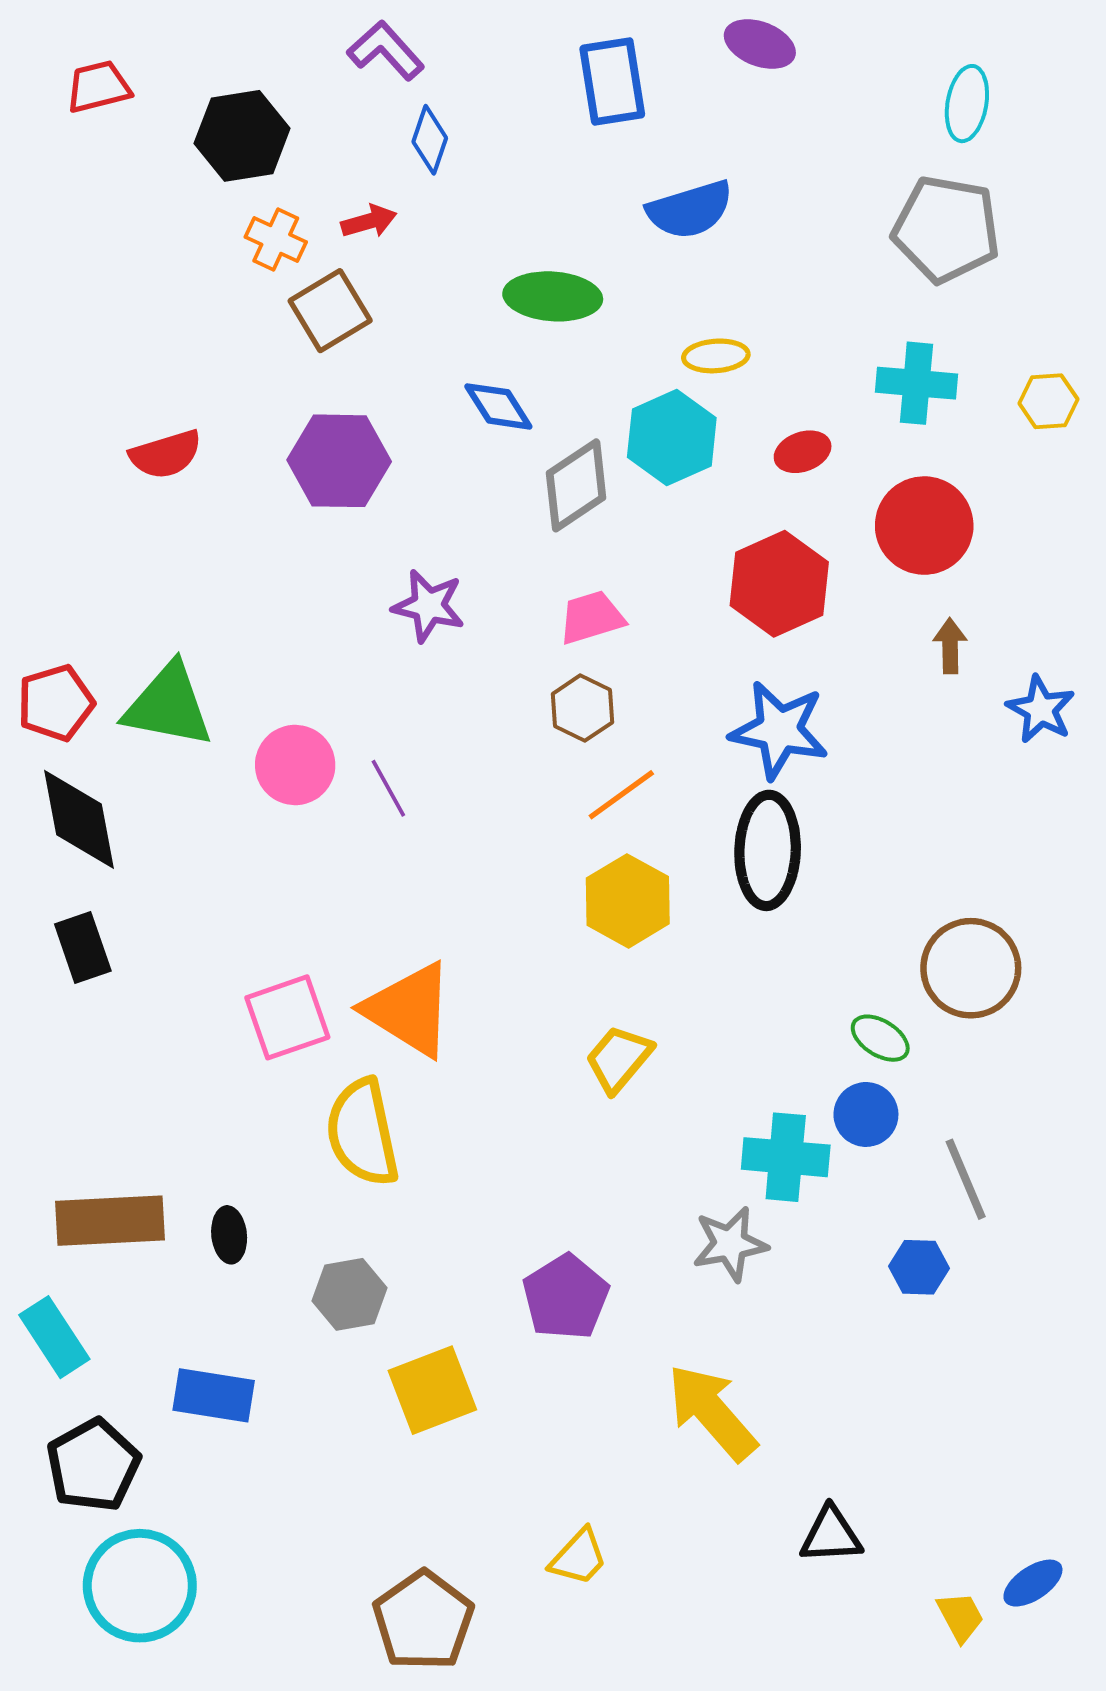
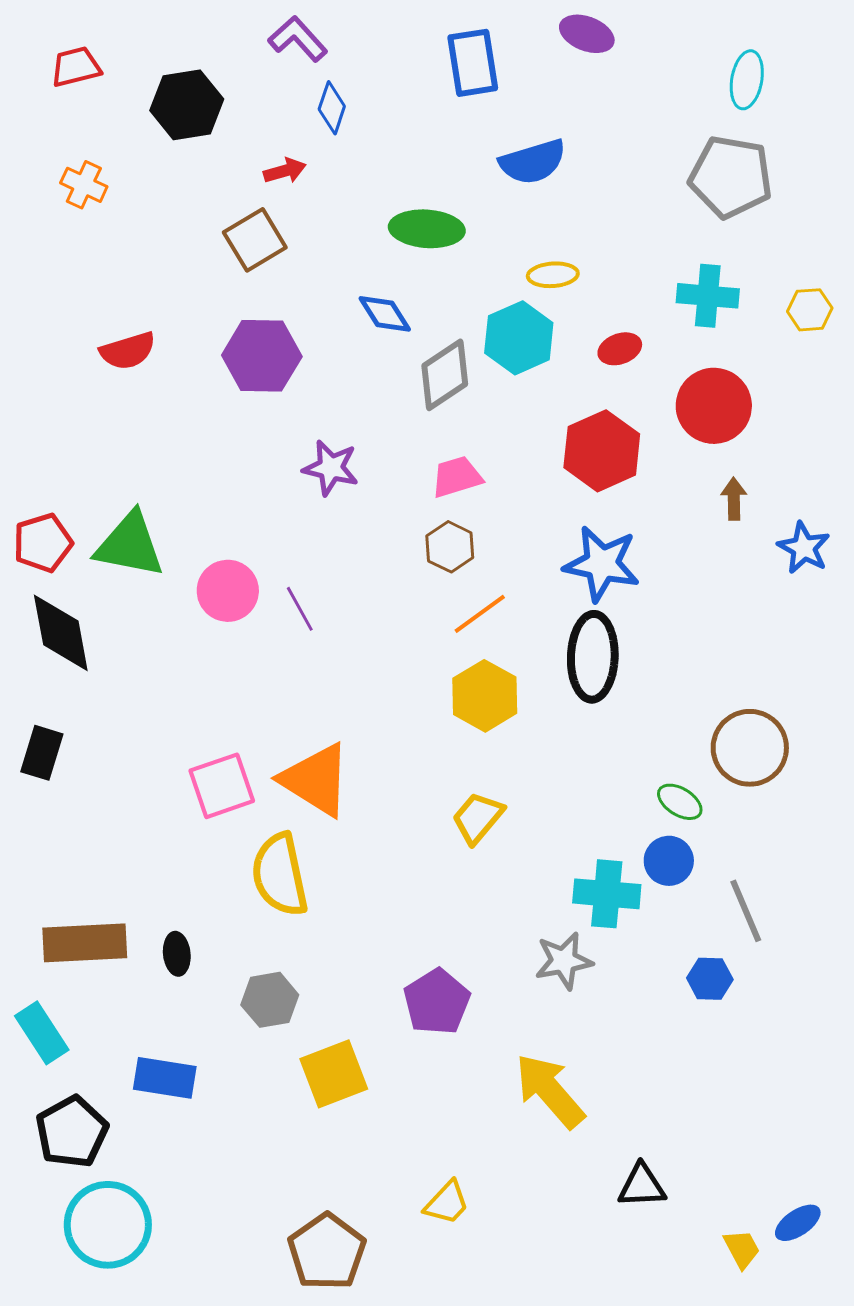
orange cross: (276, 239) -> (84, 185), moved
black rectangle: (83, 947) -> (42, 753), moved, turned 36

